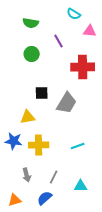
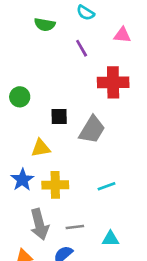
cyan semicircle: (74, 14) -> (85, 13), moved
green circle: (32, 54) -> (20, 97), moved
blue star: (14, 141) -> (22, 180), turned 30
gray arrow: (27, 175) -> (39, 224), size x1.6
gray line: (54, 177) -> (75, 227), turned 56

